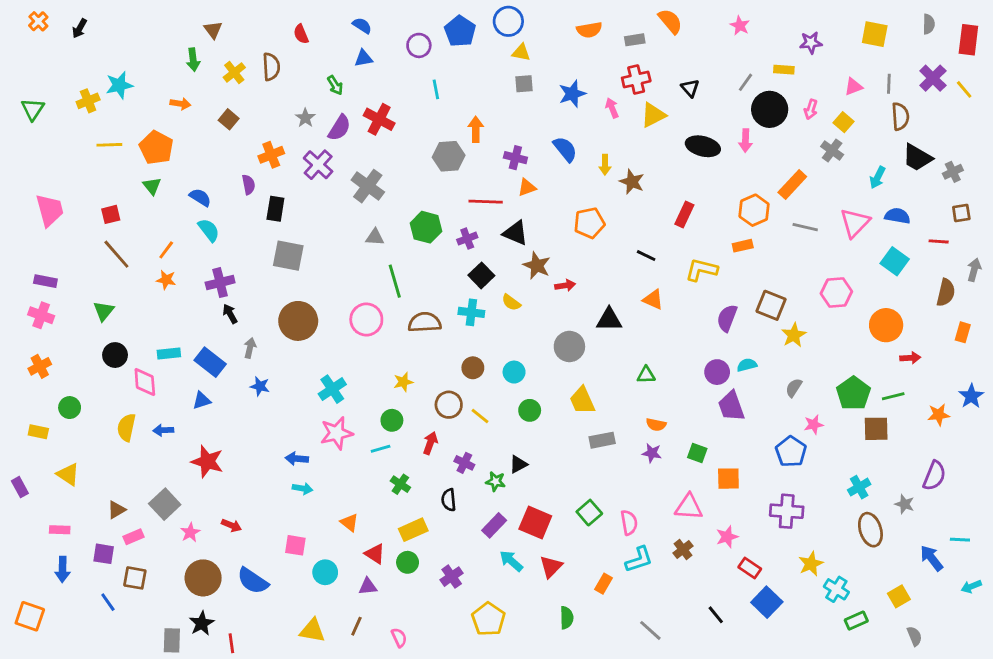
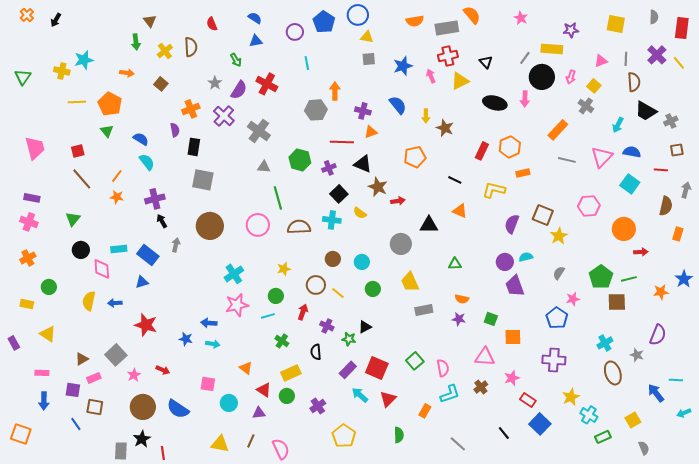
gray rectangle: (635, 40) -> (447, 28), size x1.6
yellow rectangle: (784, 70) -> (552, 49), size x1.5
yellow cross: (88, 101) -> (62, 71), turned 35
orange hexagon: (754, 210) -> (510, 147), moved
blue star: (260, 386) -> (186, 339), moved
pink semicircle: (399, 638) -> (281, 449), size x1.5

